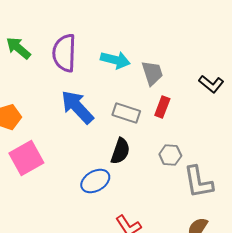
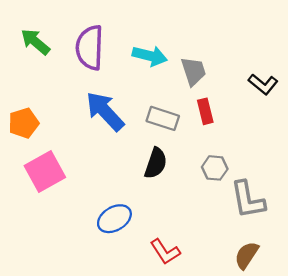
red rectangle: (162, 107) -> (205, 111), turned -35
blue ellipse: (95, 181) -> (114, 219), moved

